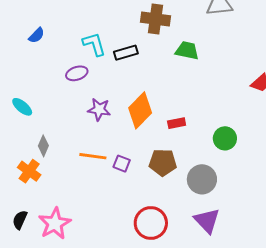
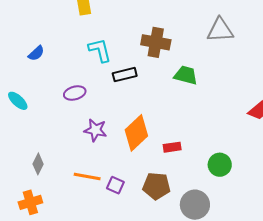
cyan L-shape: (94, 44) -> (100, 50), moved
cyan ellipse: (22, 107) -> (18, 101), moved
orange cross: (29, 171) -> (30, 202), moved, turned 35

